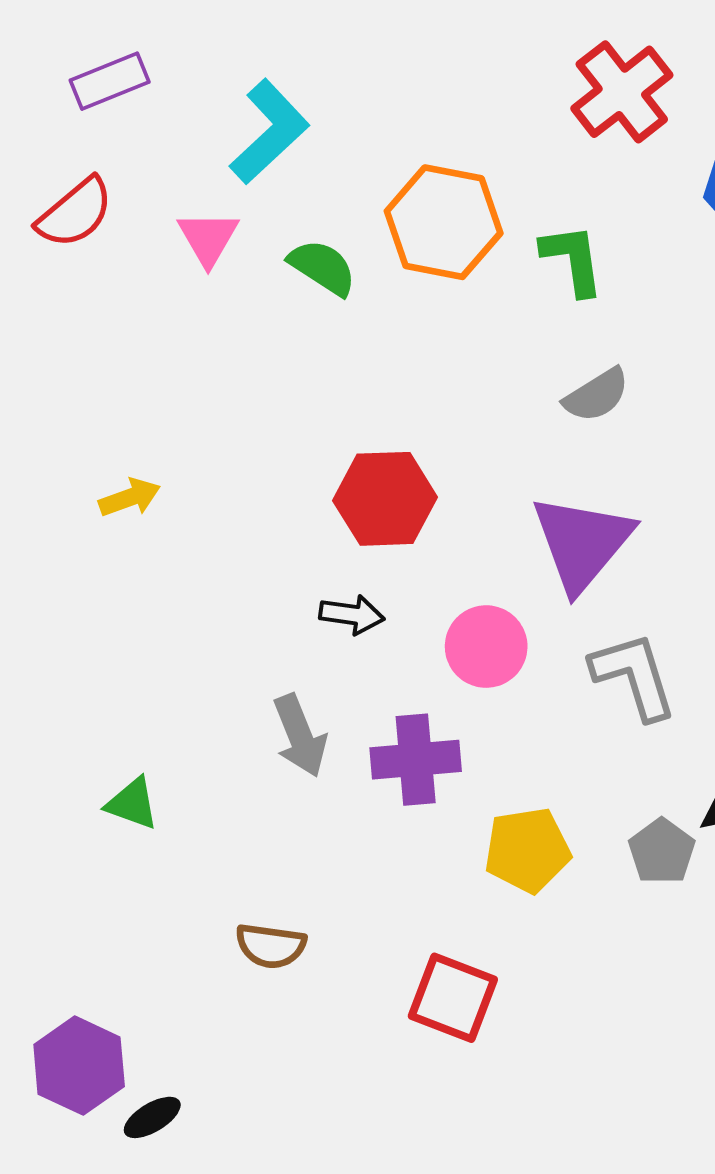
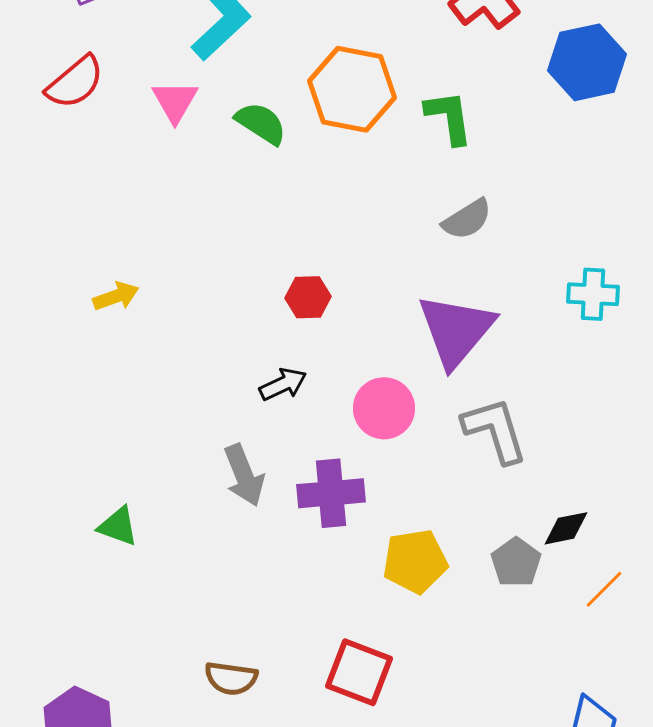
red hexagon: (385, 499) -> (308, 297), size x0.6
black arrow: (352, 615) -> (283, 384), turned -33
brown semicircle: (271, 946) -> (231, 678), moved

